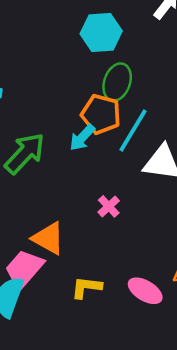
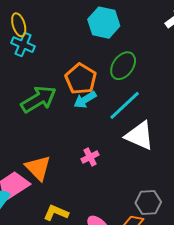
cyan hexagon: (101, 32) -> (104, 23), moved
orange pentagon: (101, 114) -> (81, 79), moved

